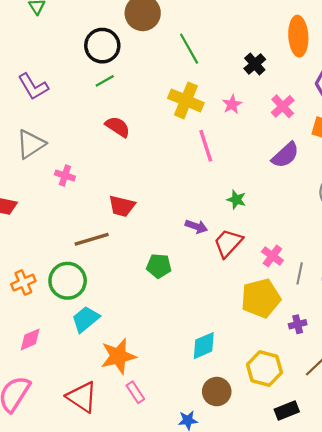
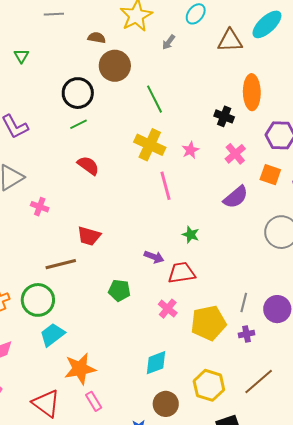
black cross: (255, 64) -> (224, 116), moved, turned -30
red trapezoid: (228, 243) -> (182, 273), turned 36
pink cross: (272, 256) -> (168, 309), moved
purple cross: (298, 324) -> (246, 334), moved

